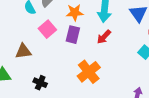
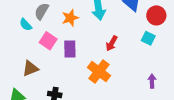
purple rectangle: (73, 35) -> (70, 49), moved
red arrow: (104, 37) -> (112, 43), moved

